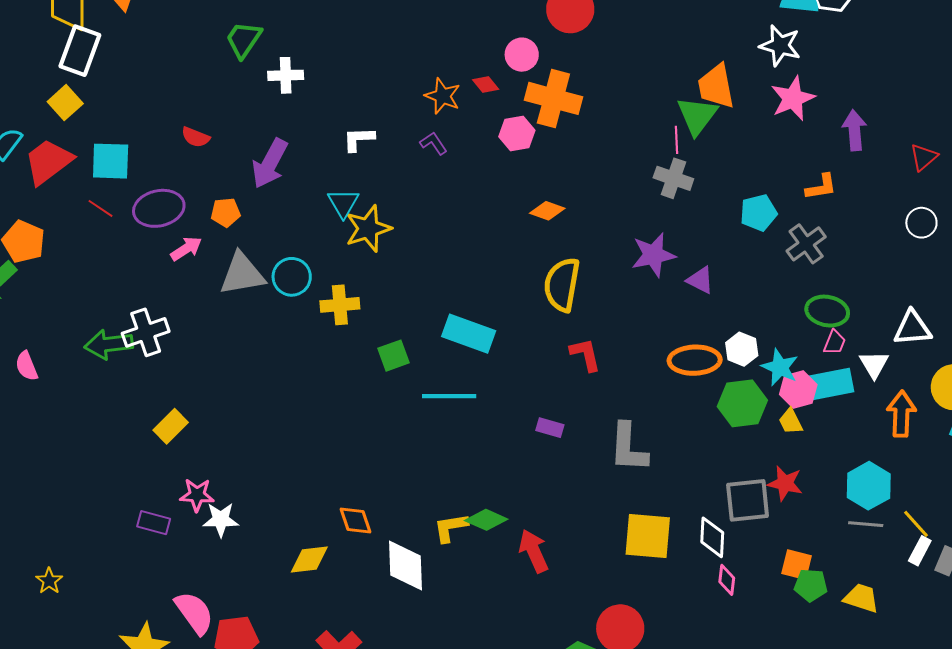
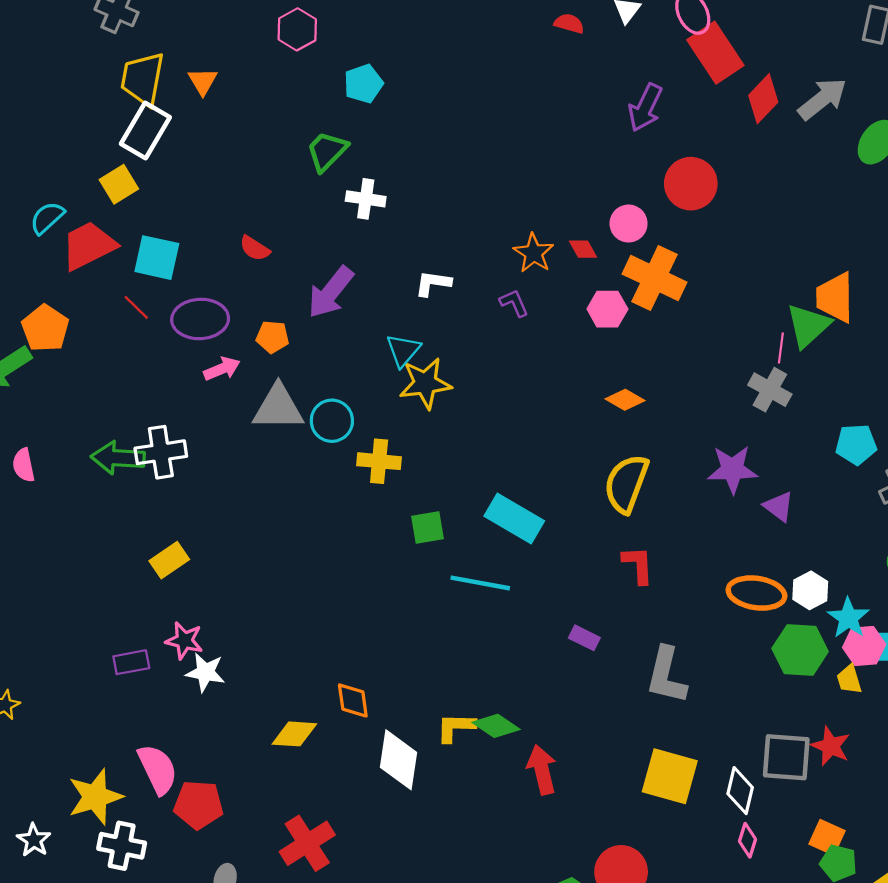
purple rectangle: (154, 523) -> (131, 662), turned -36

